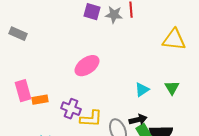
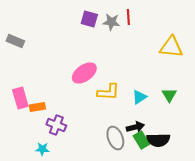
purple cross: (71, 109) -> (56, 125), moved
yellow L-shape: (91, 119) -> (108, 92), moved

